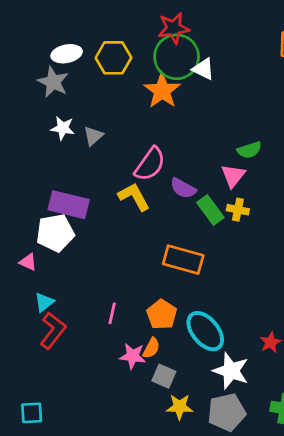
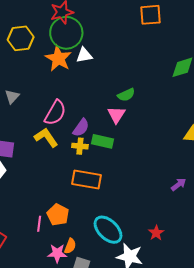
white triangle: (203, 69) -> (84, 55), moved, turned -30
purple semicircle: (183, 188) -> (81, 128), turned -78
green rectangle: (210, 210) -> (103, 141), turned -35
yellow cross: (238, 210) -> (80, 146), moved
orange pentagon: (162, 314) -> (58, 215), moved

